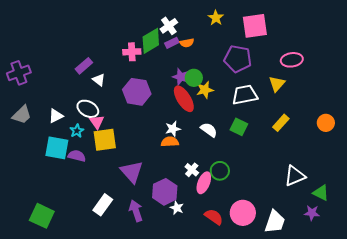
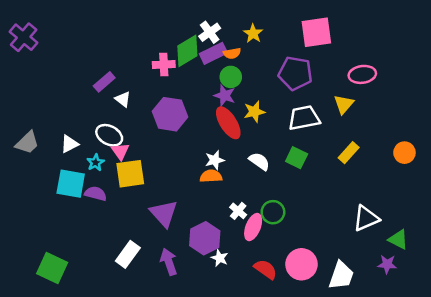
yellow star: (216, 18) -> (253, 33), moved
purple rectangle: (172, 43) -> (213, 53), size x1.5
purple cross: (19, 73) -> (24, 37), moved, turned -30
green circle: (194, 78) -> (231, 77), moved

